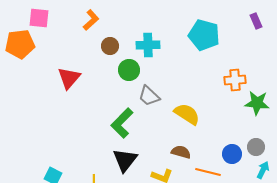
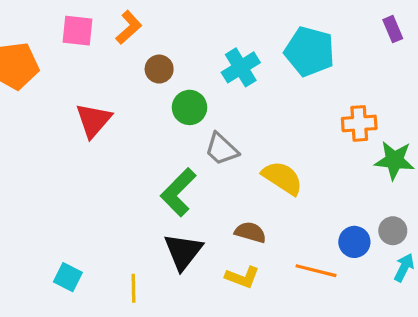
pink square: (39, 18) -> (77, 31), moved
cyan cross: (148, 45) -> (241, 67), moved, turned -30
brown semicircle: (181, 152) -> (250, 232), moved

